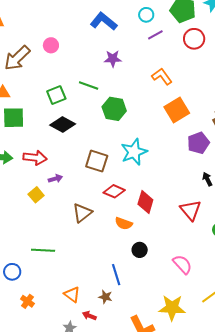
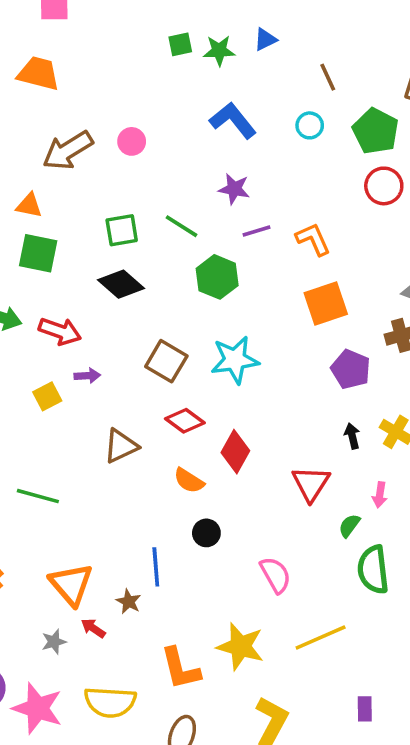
purple line: (155, 35) -> (256, 231), moved
purple pentagon: (198, 143) -> (351, 369), turned 30
orange triangle: (72, 294) -> (71, 584), size x1.5

